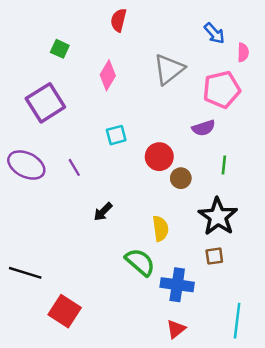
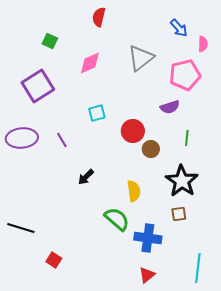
pink diamond: (108, 75) -> (90, 63), turned 35
purple ellipse: (26, 165) -> (22, 138), turned -32
red square: (65, 311) -> (54, 260), size x0.6

